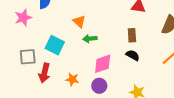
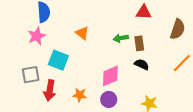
pink star: (23, 18) -> (37, 36), moved
green arrow: (90, 39) -> (121, 38), moved

